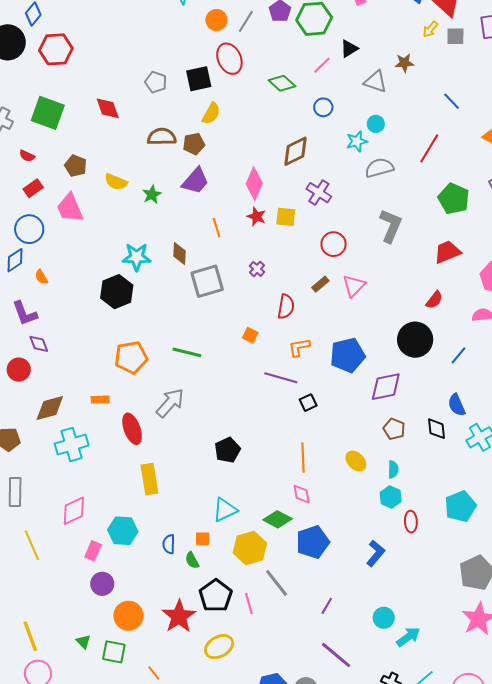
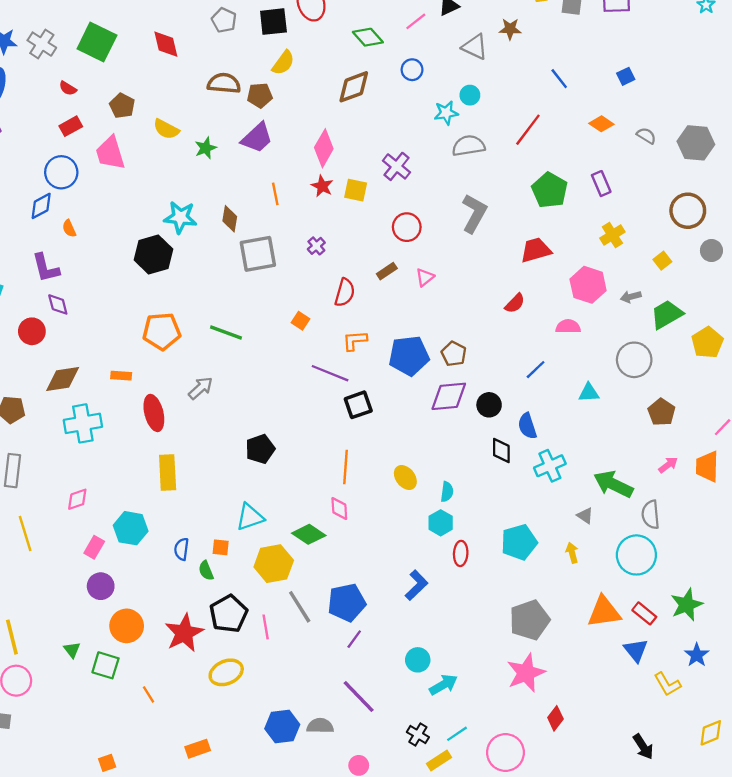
brown diamond: (296, 151) -> (354, 87), moved
pink triangle: (354, 286) -> (425, 277), size x0.7
black circle: (415, 340) -> (489, 405), moved, size x0.6
gray arrow: (170, 403) -> (201, 388), size x0.7
black square: (308, 403) -> (358, 405), size x1.4
brown pentagon: (394, 429) -> (454, 354), moved
pink diamond: (74, 511) -> (77, 499), size x0.7
blue pentagon: (313, 542) -> (347, 603), moved

